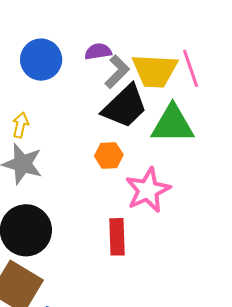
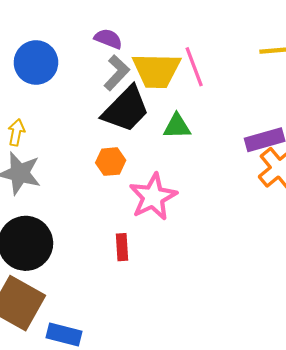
purple semicircle: (98, 51) -> (108, 39), moved, turned 32
green triangle: (173, 124) -> (177, 126), size x0.6
red rectangle: (117, 237) -> (122, 247), size x0.7

